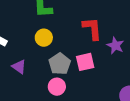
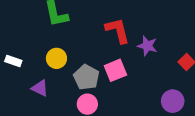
yellow circle: (44, 38) -> (56, 58), moved

